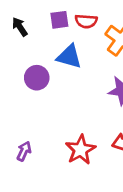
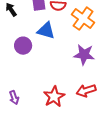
purple arrow: (24, 151) -> (14, 98), turned 136

